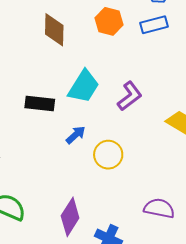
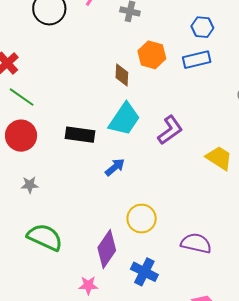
brown diamond: (54, 30) -> (122, 75), moved, size x0.7
yellow circle: (108, 155) -> (142, 219), moved

